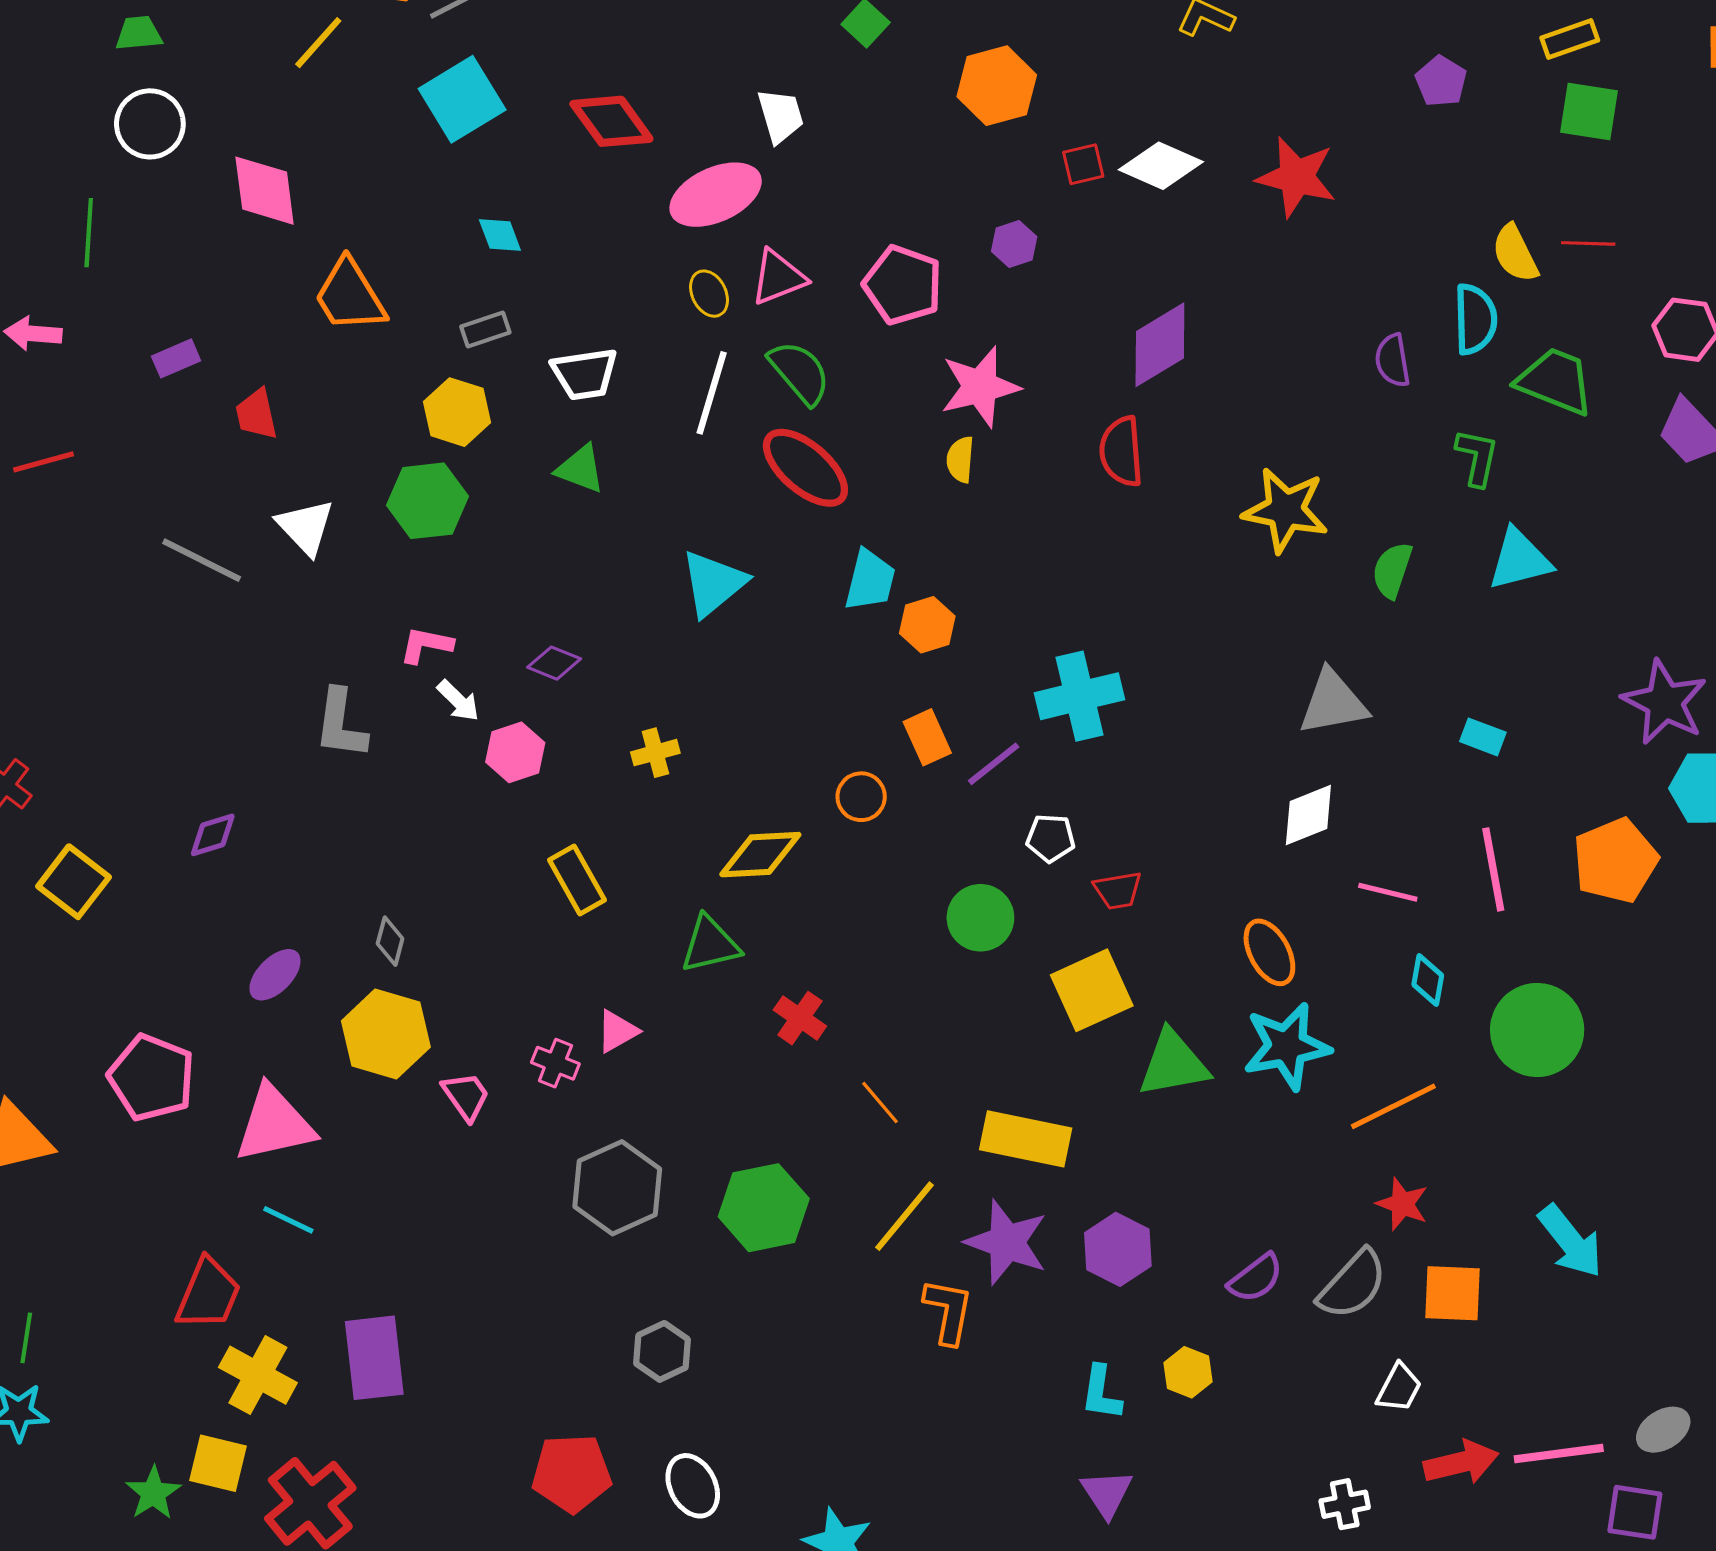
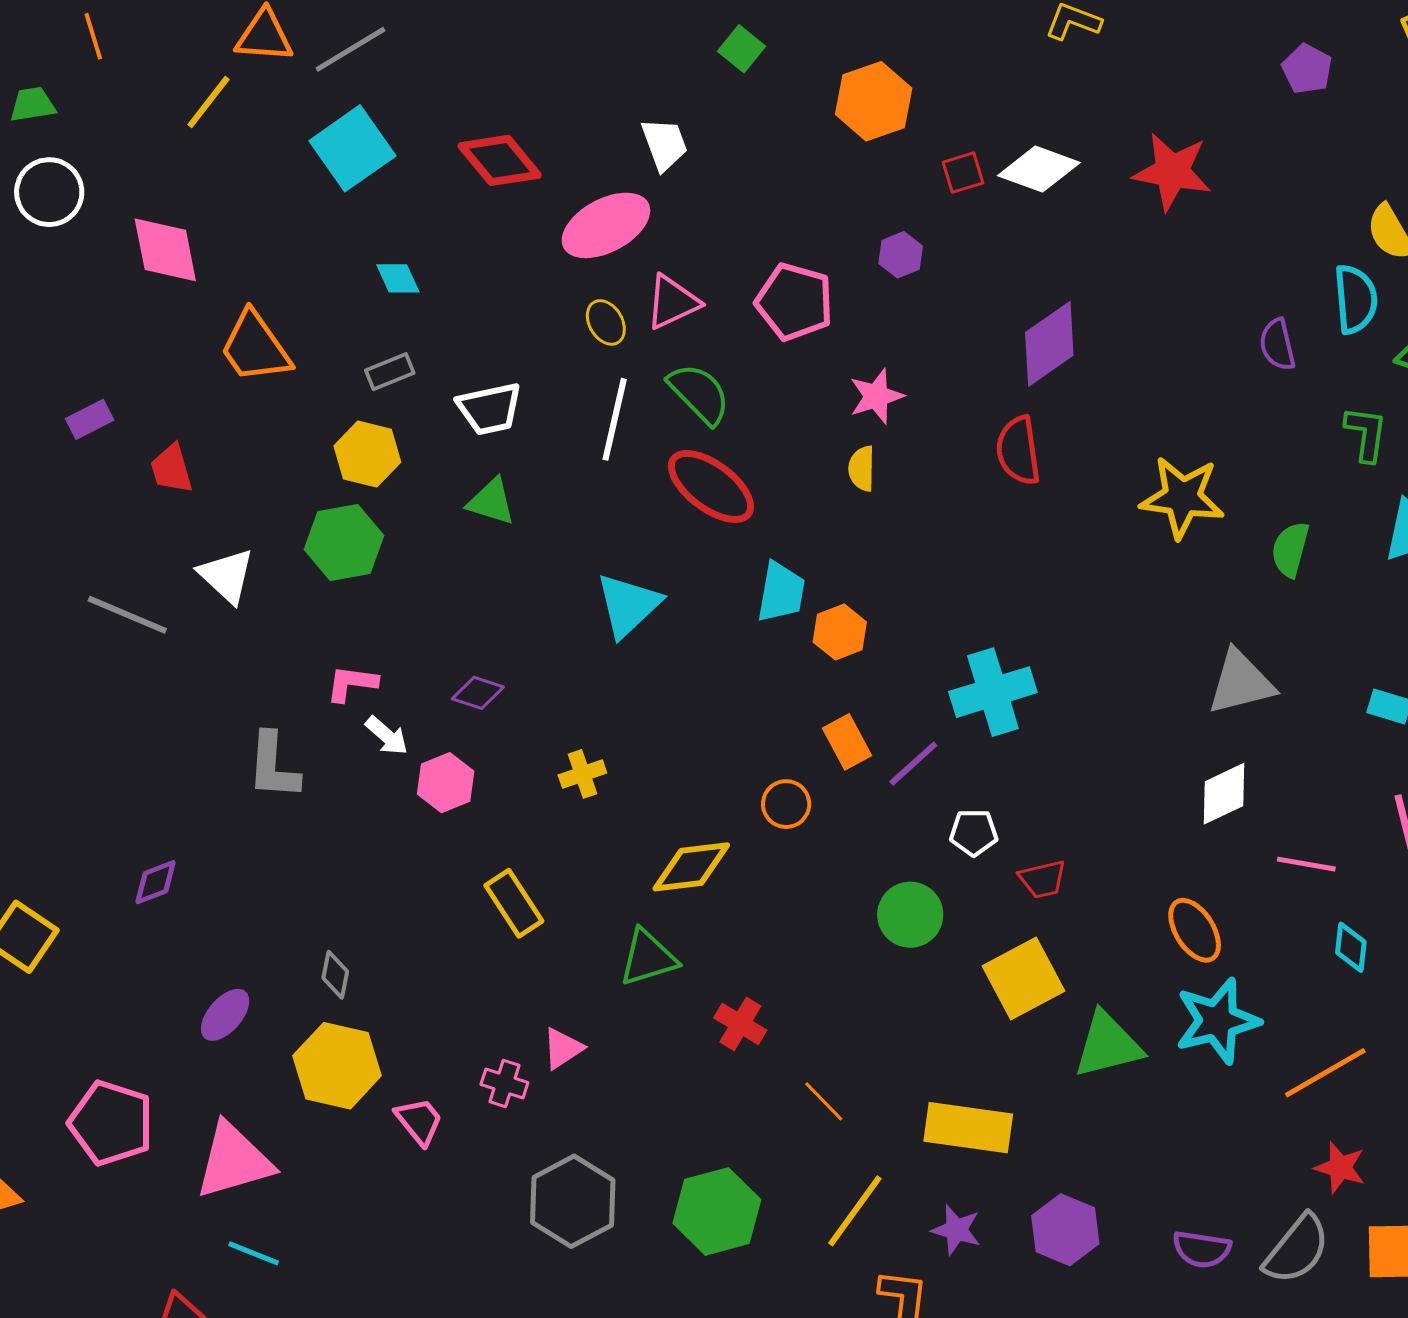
pink star: (980, 387) -> (876, 396), size x0.7
purple star: (1007, 1242) -> (956, 1230), size x0.6
purple semicircle: (1256, 1278) -> (1202, 1249), turned 50

